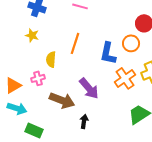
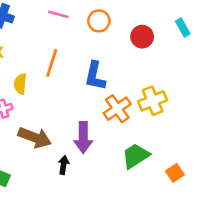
orange circle: (131, 43) -> (99, 21), moved
purple arrow: (89, 88) -> (83, 138), moved, turned 40

